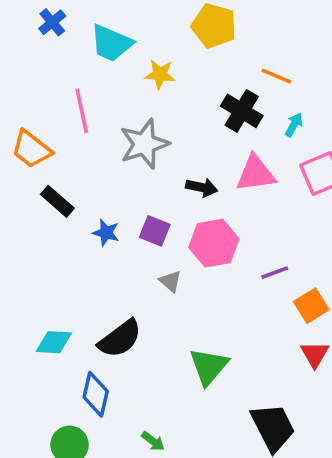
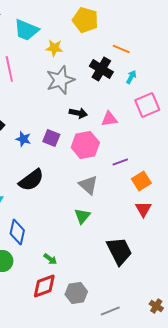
gray star: (144, 144) -> (60, 80), moved
pink triangle: (256, 173) -> (109, 119), moved, size x0.7
gray triangle: (170, 281) -> (88, 185), moved, size x1.5
black semicircle: (120, 339) -> (31, 180), moved
green triangle: (209, 367) -> (82, 216), size x0.7

